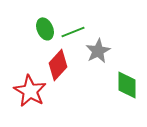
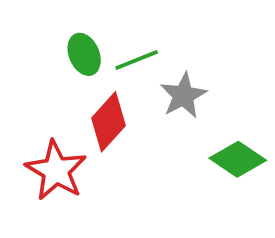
green diamond: (127, 85) -> (238, 159), turned -56

